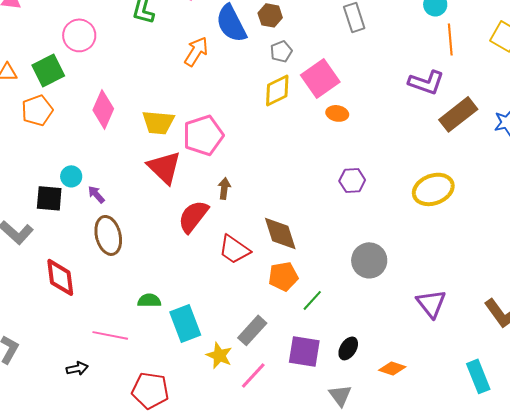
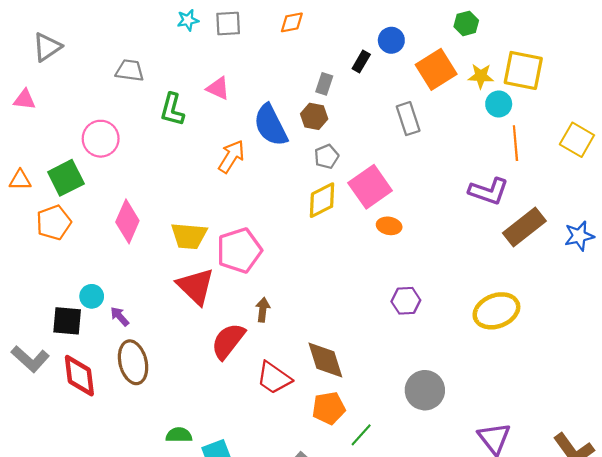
red diamond: (60, 277) -> (79, 376), moved

